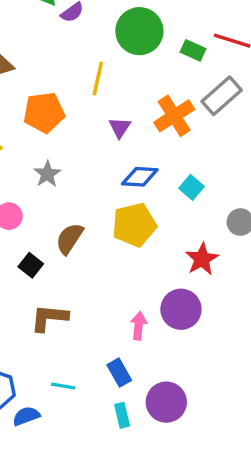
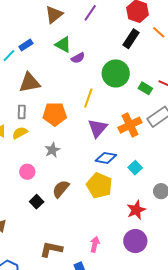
purple triangle: (120, 128) -> (98, 128), size x1.5
yellow pentagon: (134, 225) -> (99, 185), turned 30
purple circle: (181, 309) -> (135, 241), moved
brown L-shape: (49, 318) -> (51, 249), moved

